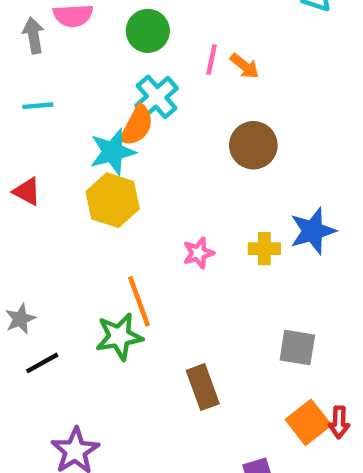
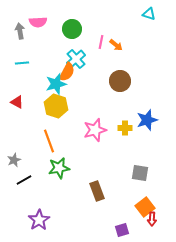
pink star: (198, 253) -> (95, 130), size x1.6
orange line: (139, 301) -> (49, 141), moved
red arrow: (339, 422) -> (152, 219), moved

